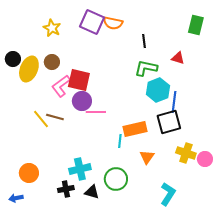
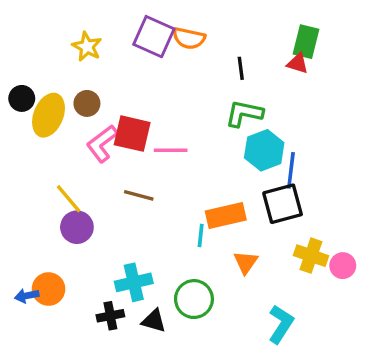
green rectangle: (196, 25) -> (306, 42), moved
red triangle: (178, 58) -> (298, 63), moved
purple circle: (82, 101) -> (77, 227), moved
pink line: (96, 112) -> (171, 150), moved
brown line: (55, 117) -> (139, 195), moved
blue arrow: (16, 198) -> (27, 296), moved

